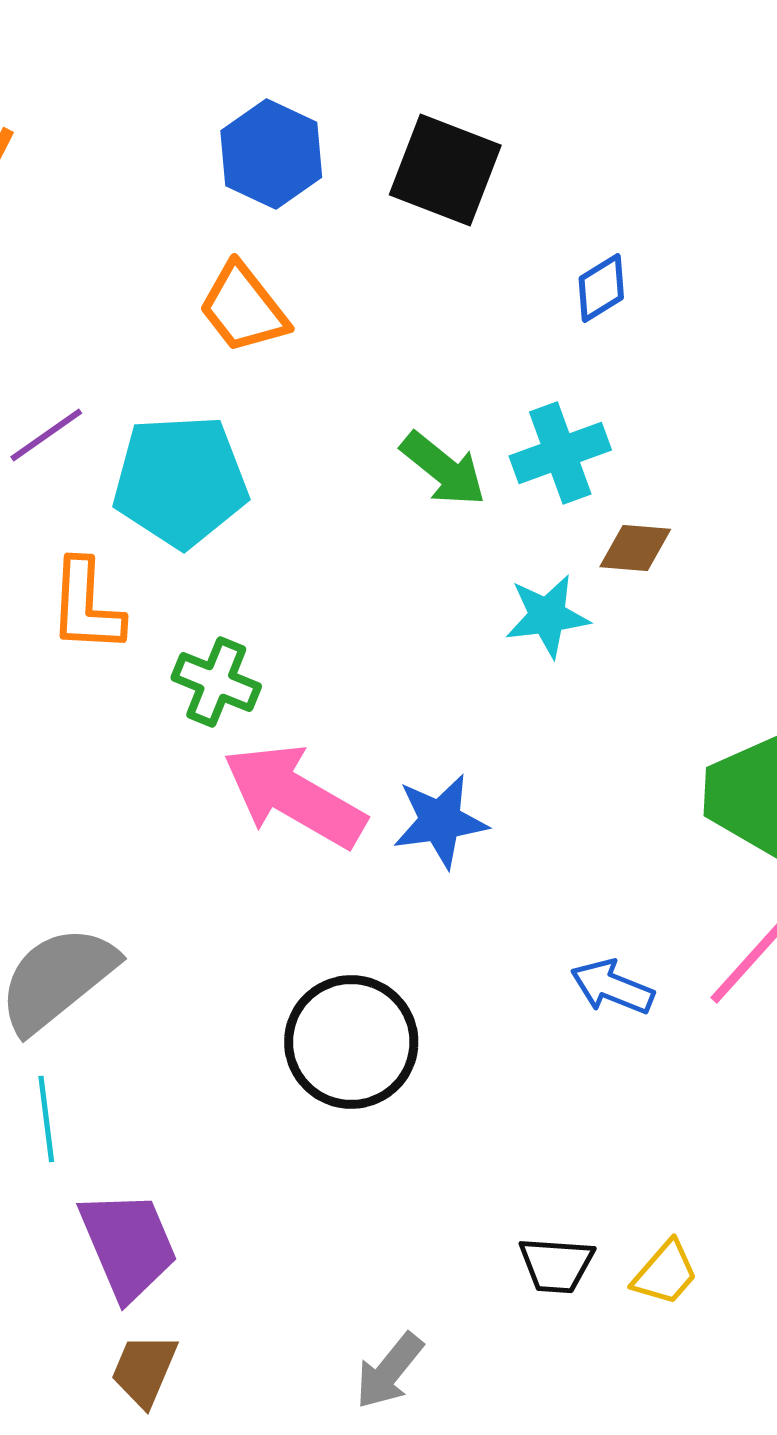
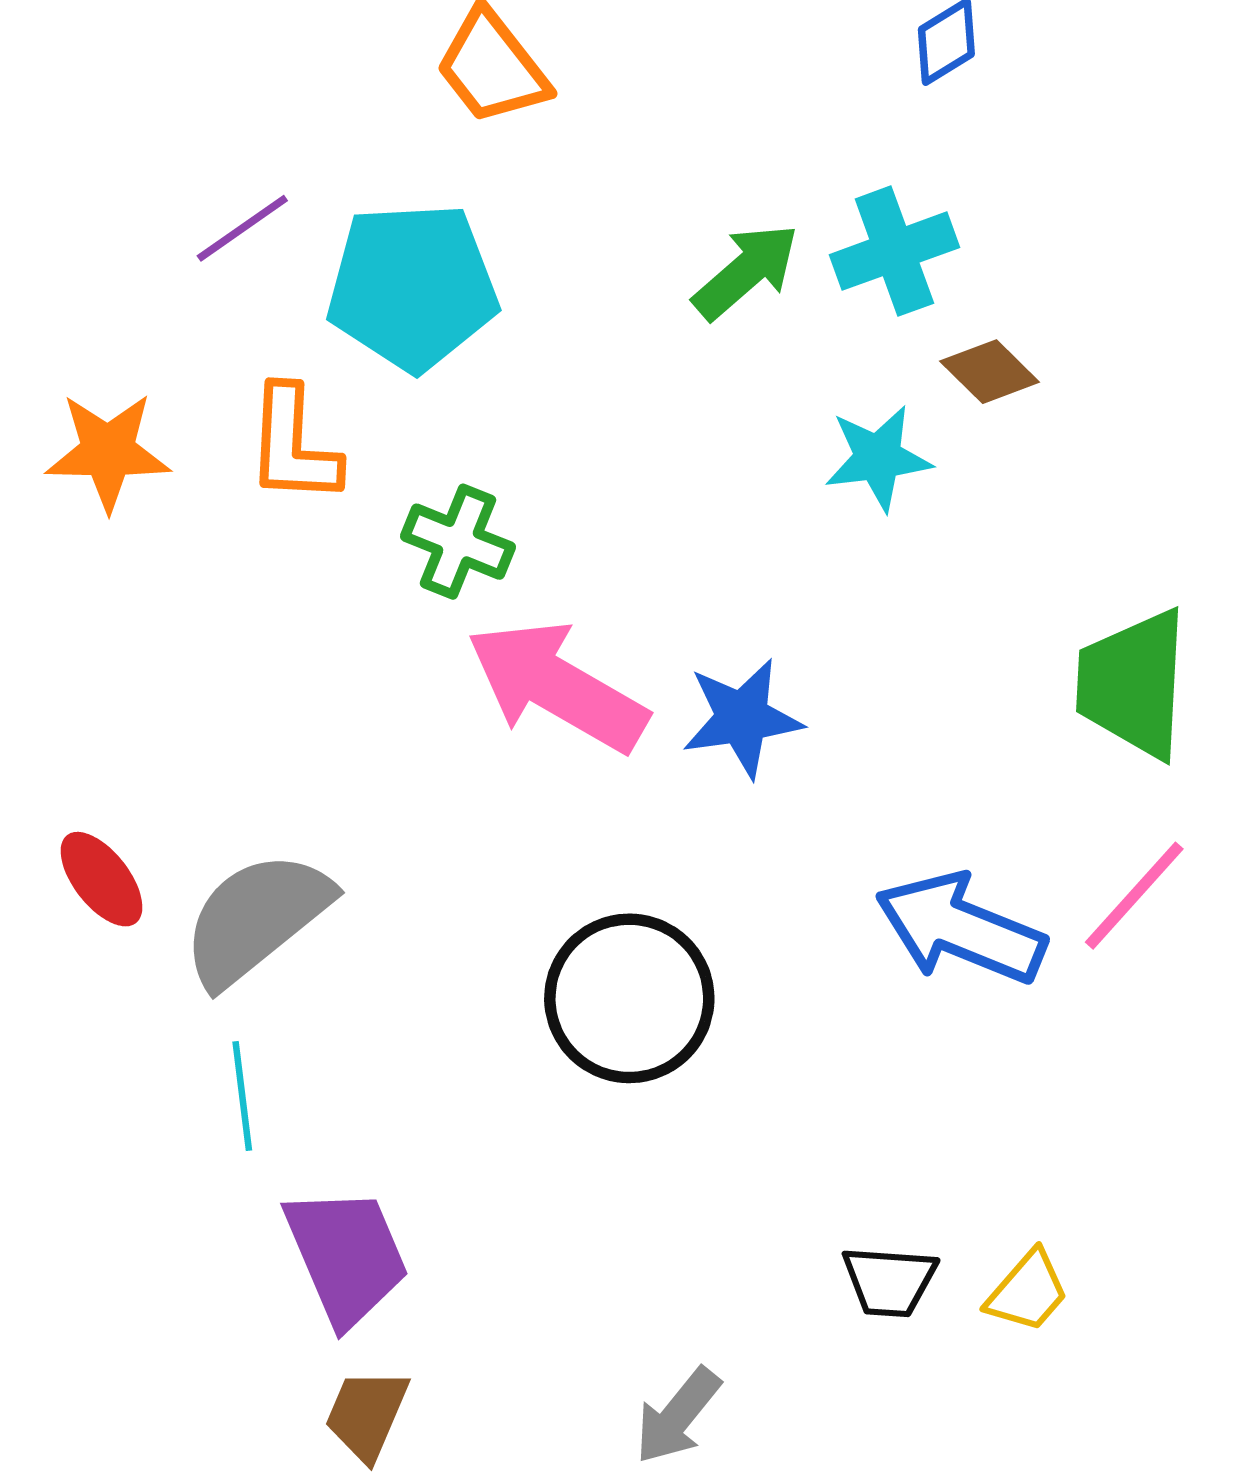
green arrow: (443, 469) -> (746, 271), turned -80
brown diamond: (635, 548) -> (990, 372), turned 40
blue arrow: (612, 987) -> (960, 929), size x1.6

